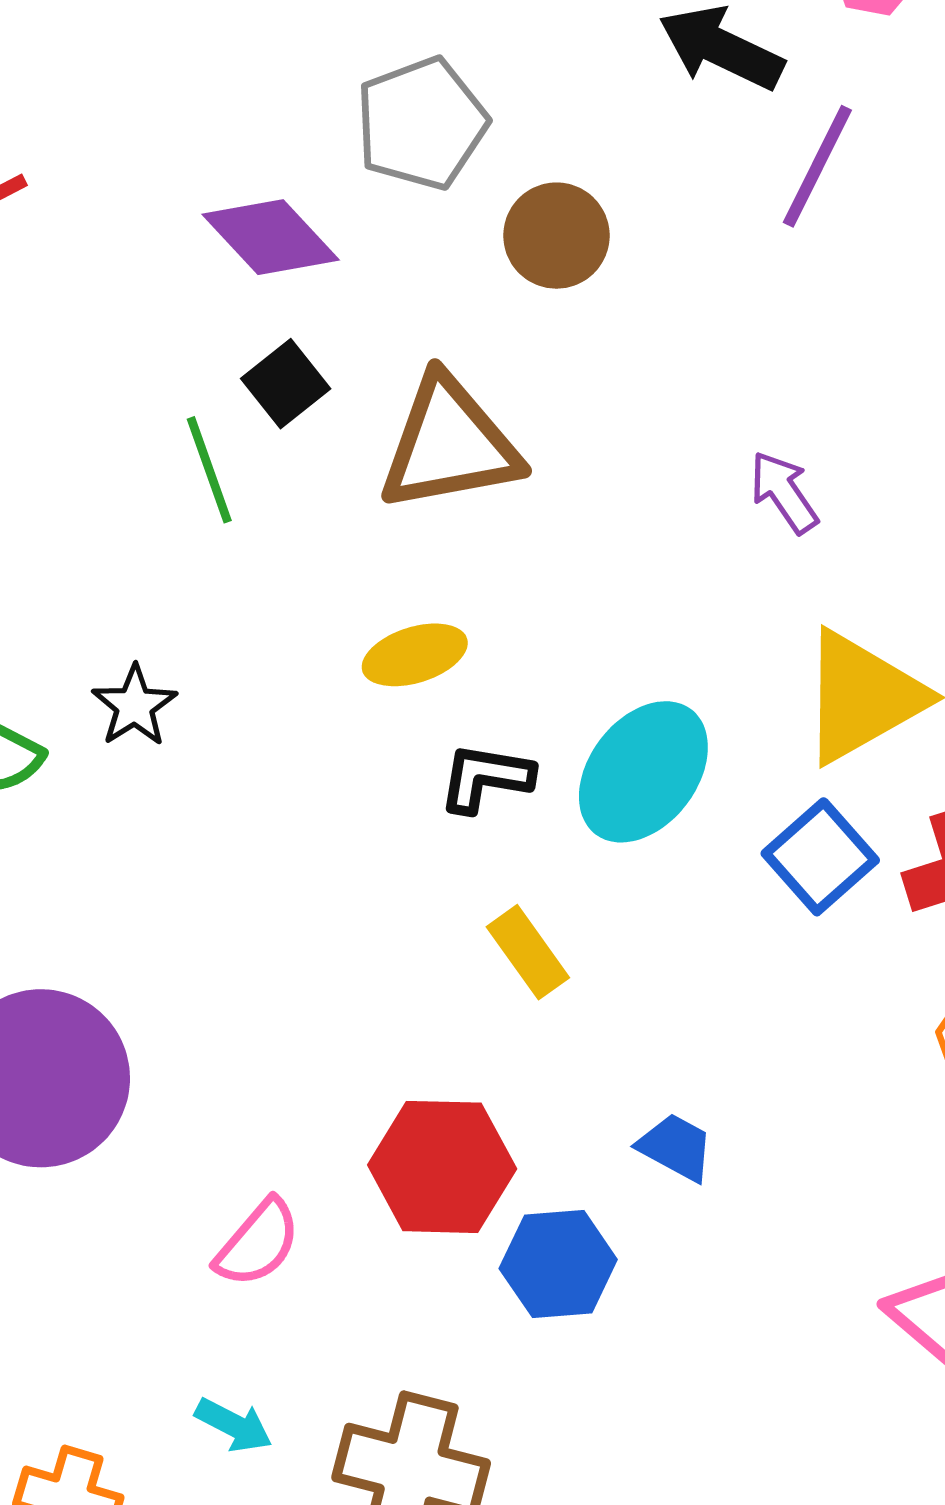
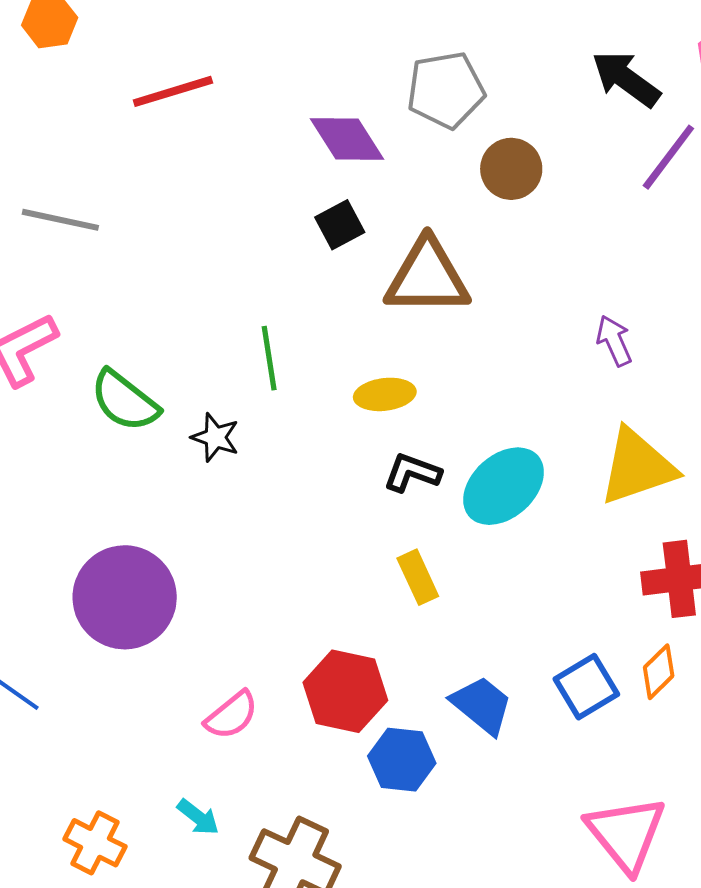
green line: (209, 470) -> (269, 358), moved
black star: (135, 706) -> (215, 437), moved, turned -30
blue square: (820, 857) -> (586, 687), moved
blue trapezoid: (676, 1147) -> (482, 705), size x1.4

